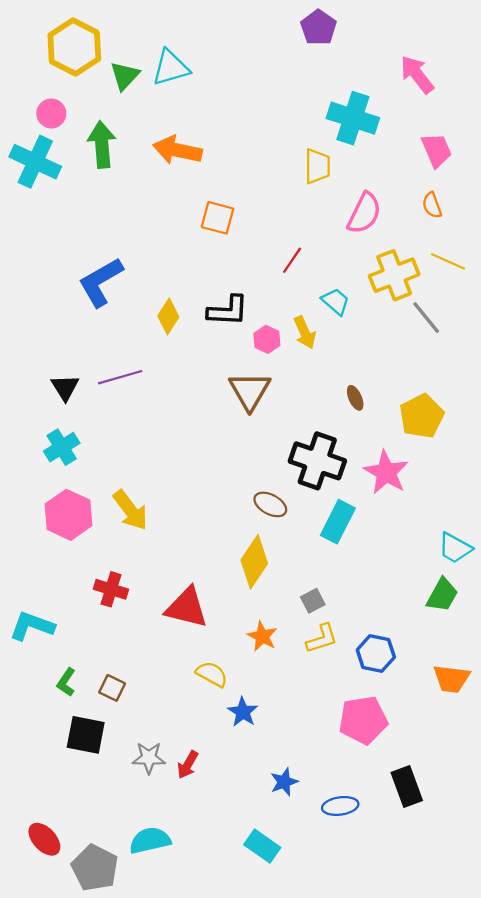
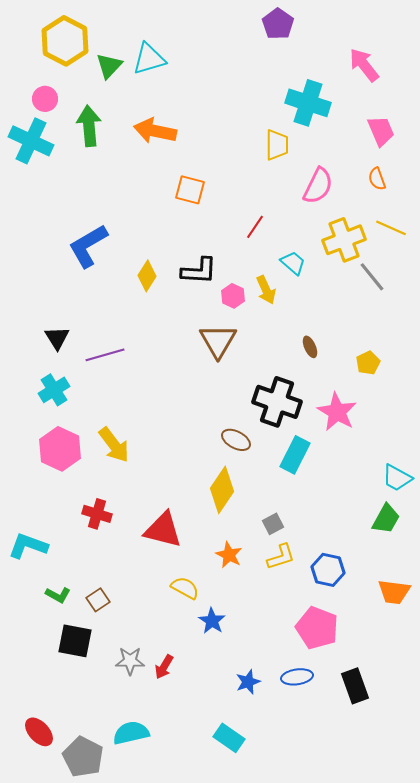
purple line: (120, 377) -> (105, 355), moved
yellow pentagon: (422, 416) -> (368, 363), size x0.6
green L-shape: (66, 682) -> (58, 595), turned -95
brown square: (112, 688) -> (98, 600), turned 30
pink pentagon: (363, 720) -> (317, 628), turned 30
blue ellipse: (340, 806) -> (297, 677), moved

